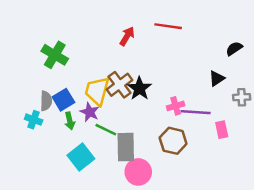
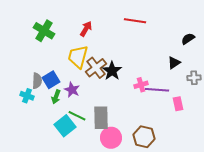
red arrow: (127, 36) -> (86, 29), moved
green cross: (55, 55) -> (44, 31), moved
yellow trapezoid: (97, 91) -> (78, 57), moved
green arrow: (70, 121) -> (56, 97), turned 32
green line: (106, 130) -> (77, 116), moved
brown hexagon: (173, 141) -> (144, 137), moved

